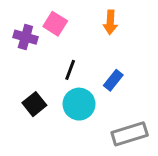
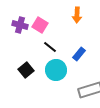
pink square: (55, 24) -> (40, 25), moved
black line: (70, 70) -> (50, 47), turned -72

